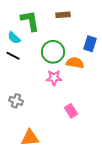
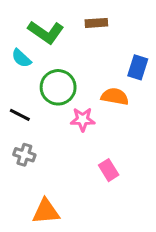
green L-shape: (30, 21) -> (46, 32), turned 135
green circle: (53, 52) -> (58, 87), moved
black line: (13, 56) -> (20, 115), moved

